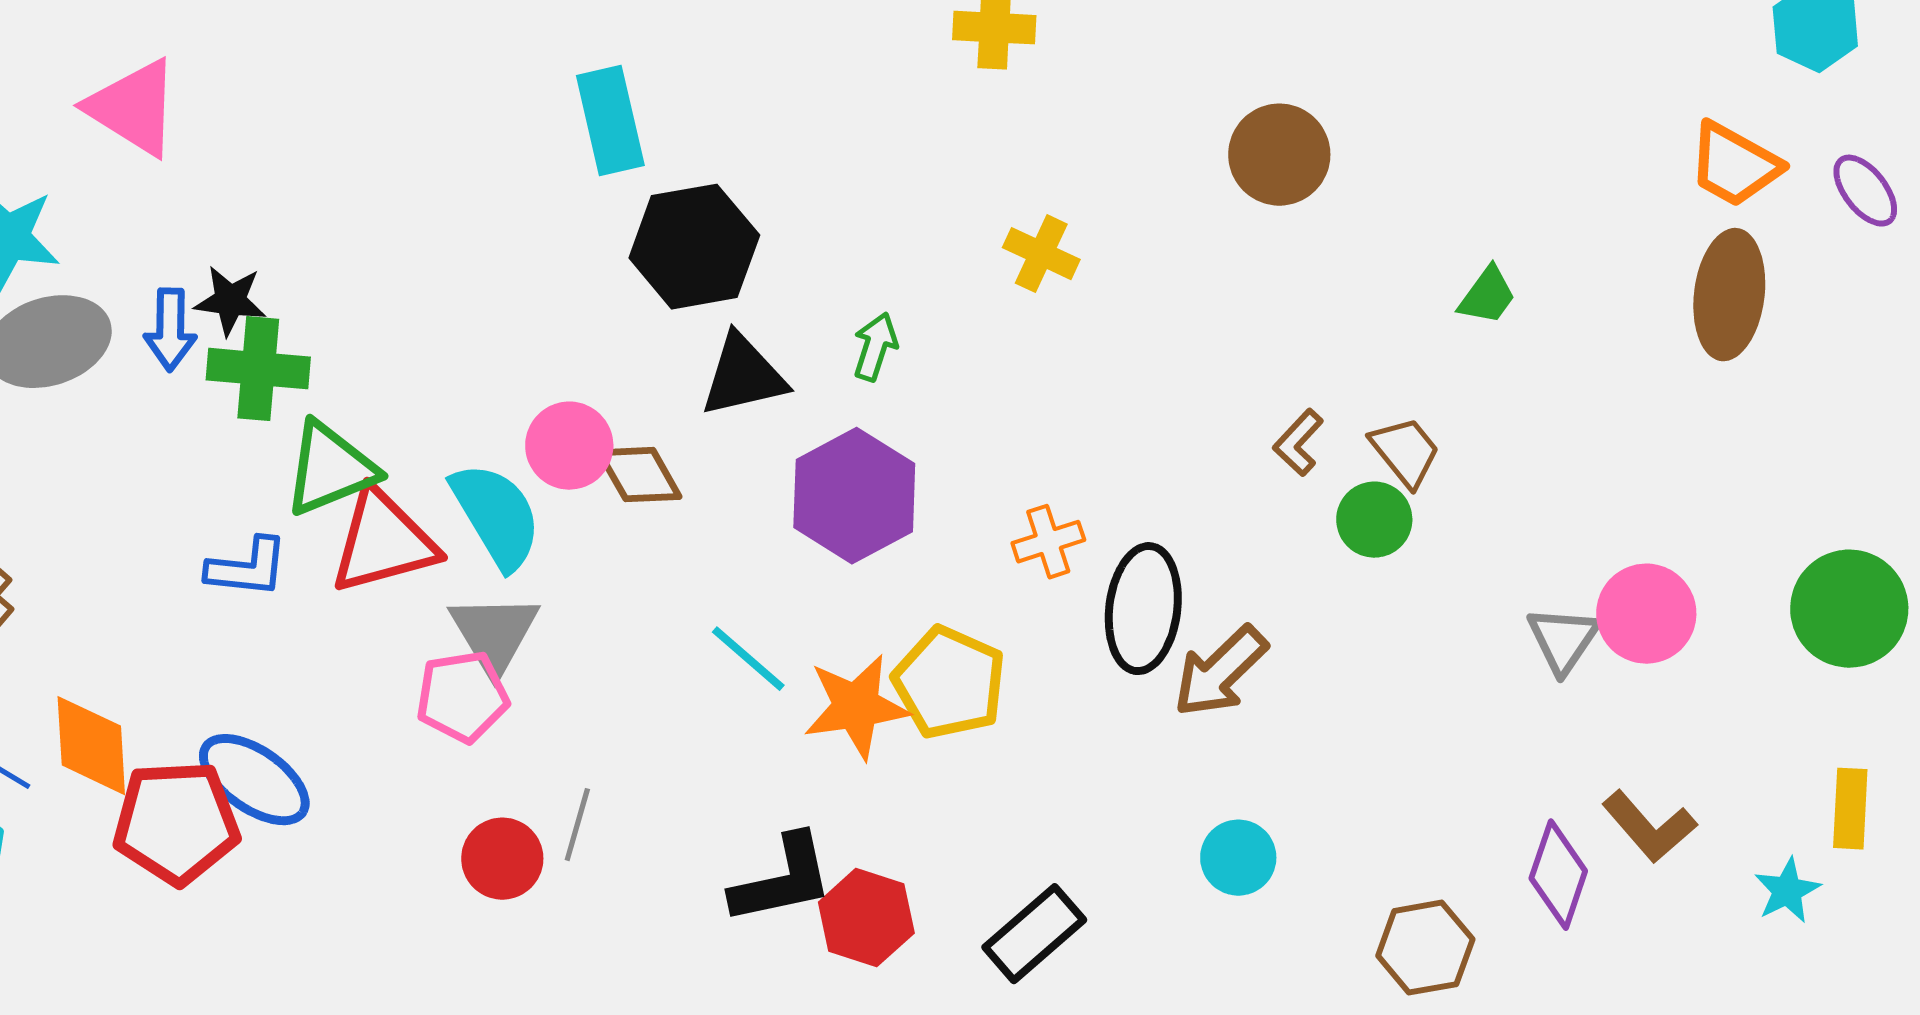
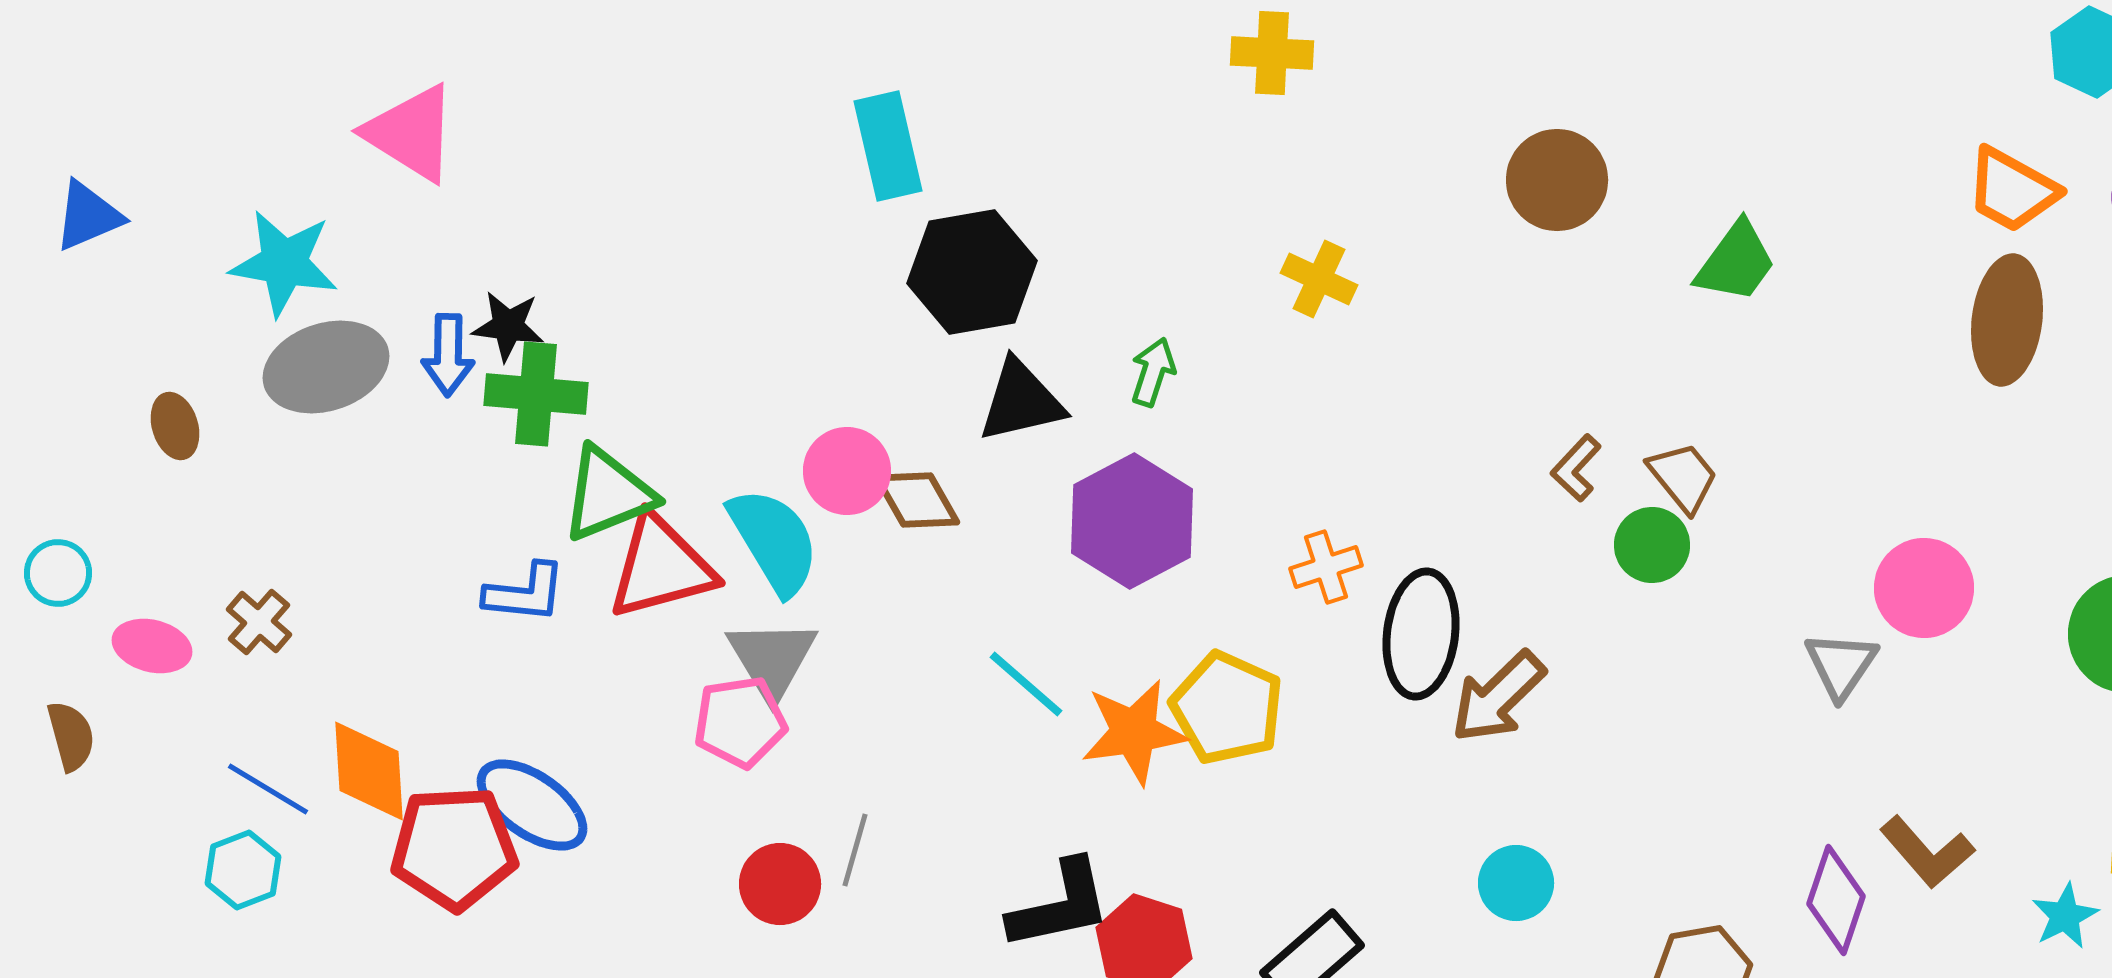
green trapezoid: (1487, 296) -> (1736, 262), moved, size x1.4
pink circle: (1646, 614) -> (1924, 588), moved

